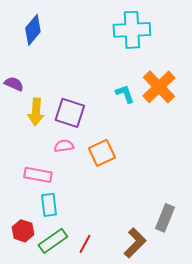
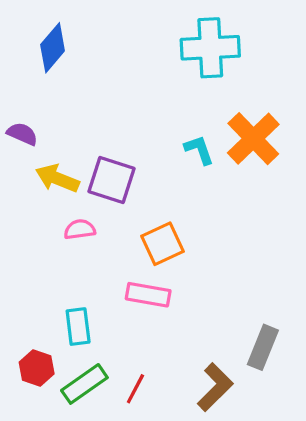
yellow arrow: (36, 112) -> (57, 178), turned 108
pink semicircle: (64, 146) -> (80, 229), moved
pink rectangle: (38, 175) -> (148, 295), moved

